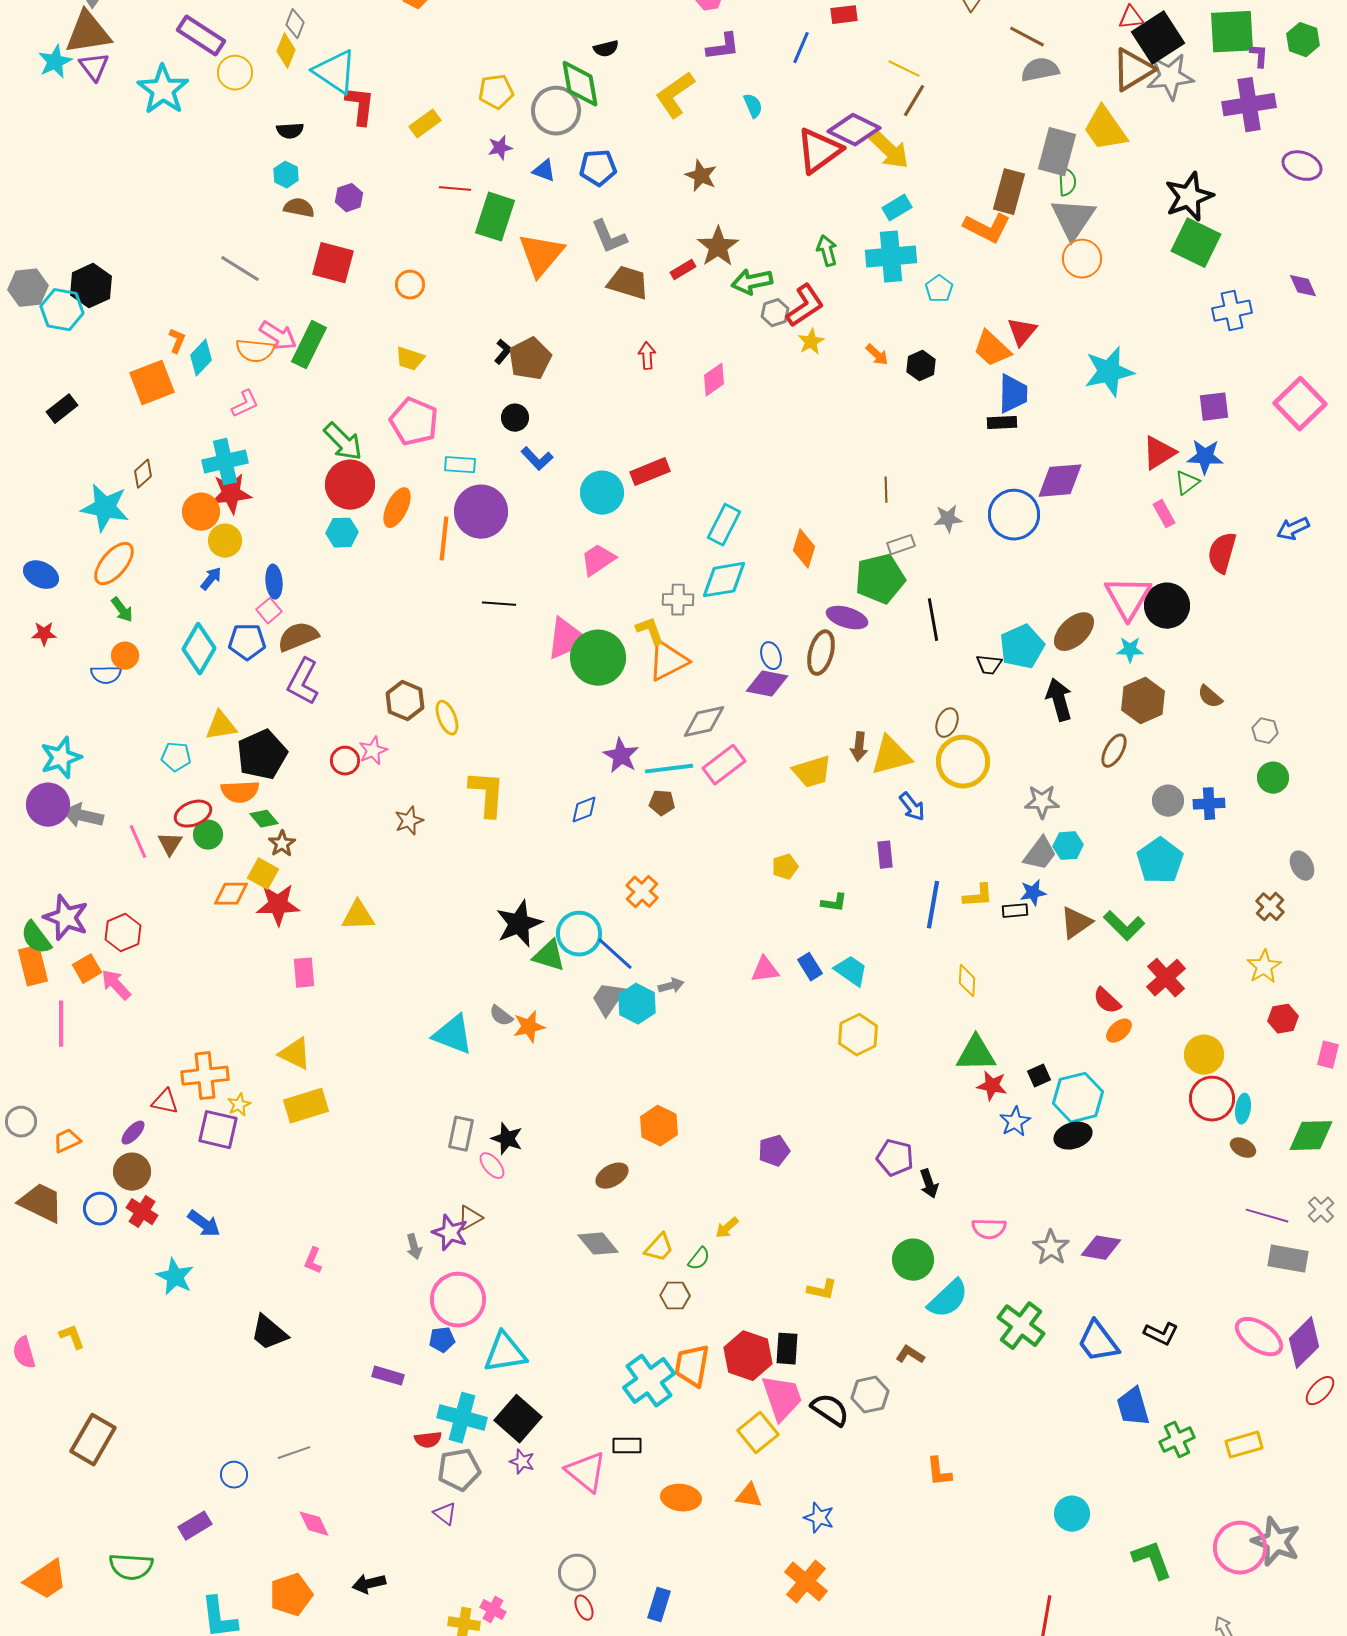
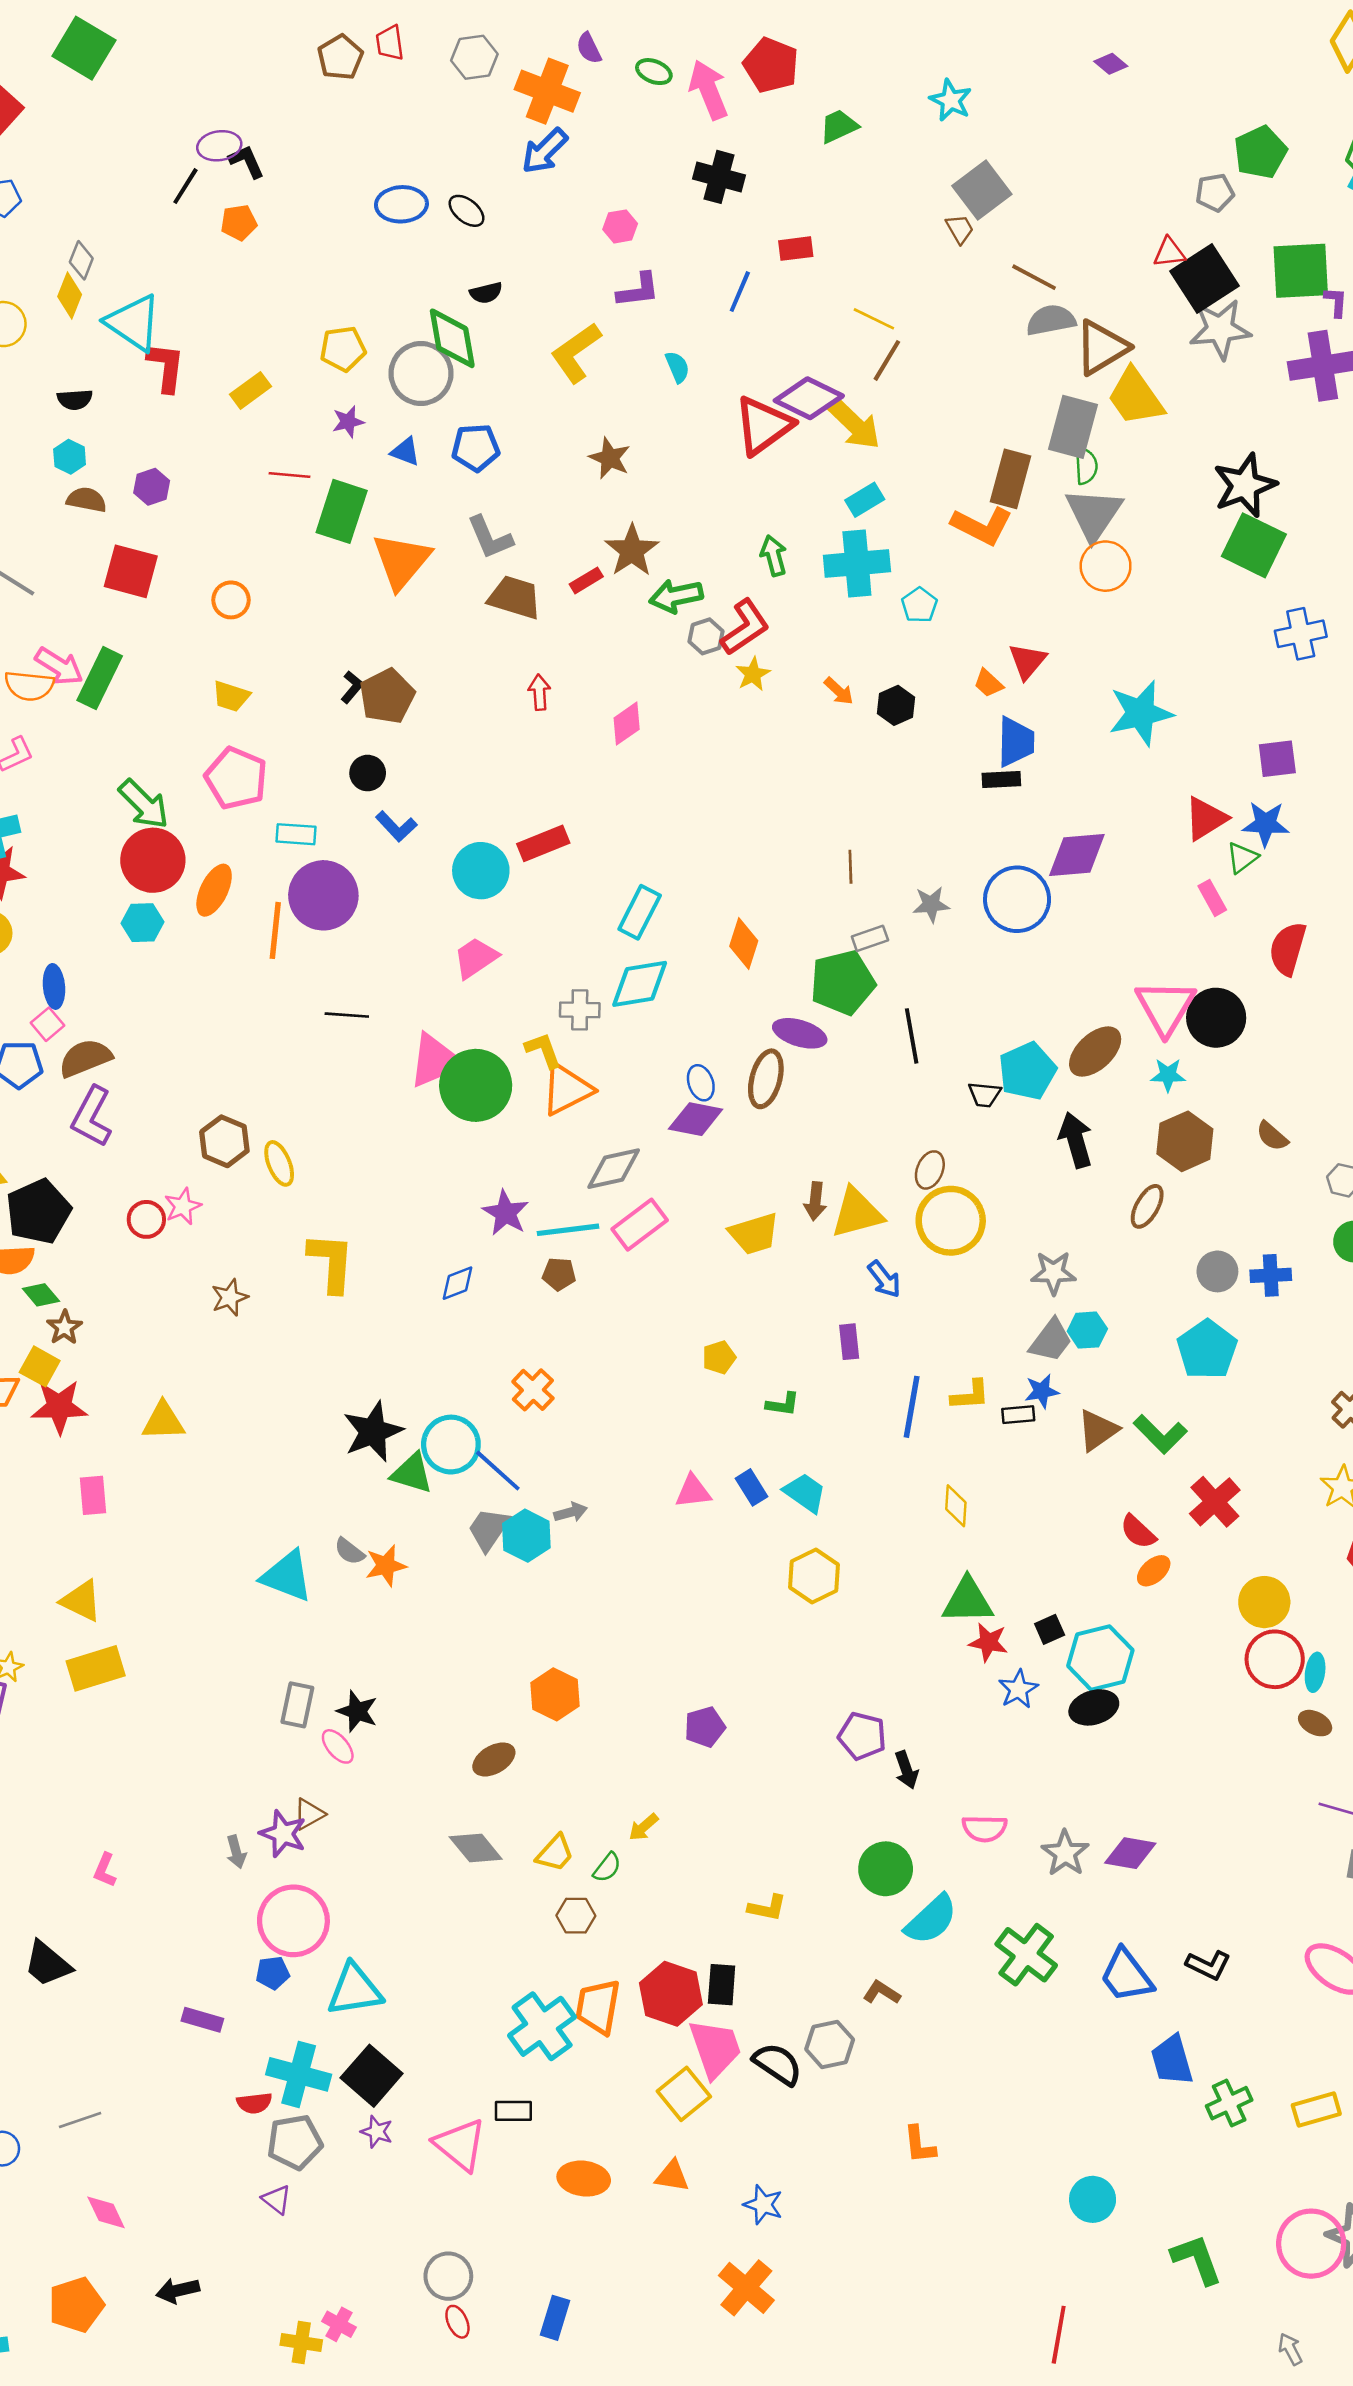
brown triangle: (1133, 70) -> (1102, 347), moved
orange trapezoid: (992, 349) -> (988, 683), size x0.6

